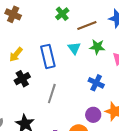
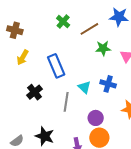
cyan triangle: (74, 48) -> (84, 87), moved
yellow arrow: (16, 54) -> (23, 57), moved
purple circle: (93, 115) -> (96, 118), moved

